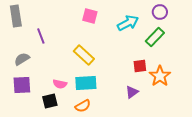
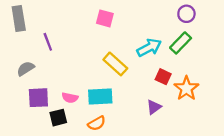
cyan arrow: (128, 23) -> (149, 48), moved
yellow rectangle: (84, 55) -> (115, 64), moved
red square: (140, 66) -> (163, 77), turned 32
purple square: (22, 85) -> (38, 98), moved

